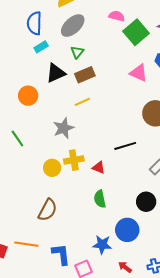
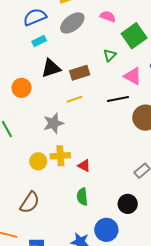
pink semicircle: (117, 16) -> (108, 16), moved
blue semicircle: (34, 23) -> (35, 17), turned 60
green triangle: (77, 52) -> (110, 55), moved
black line: (125, 146) -> (118, 99), moved

